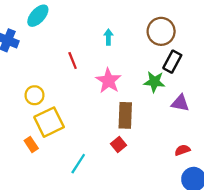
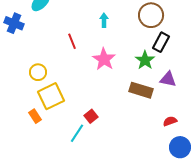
green star: (154, 82) -> (145, 60), turned 30
brown rectangle: (125, 115) -> (141, 90), moved, turned -75
red square: (119, 145) -> (91, 116), moved

